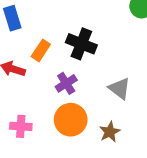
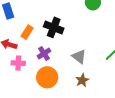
pink cross: (21, 126) -> (18, 63), moved
brown star: (110, 132) -> (82, 80), moved

